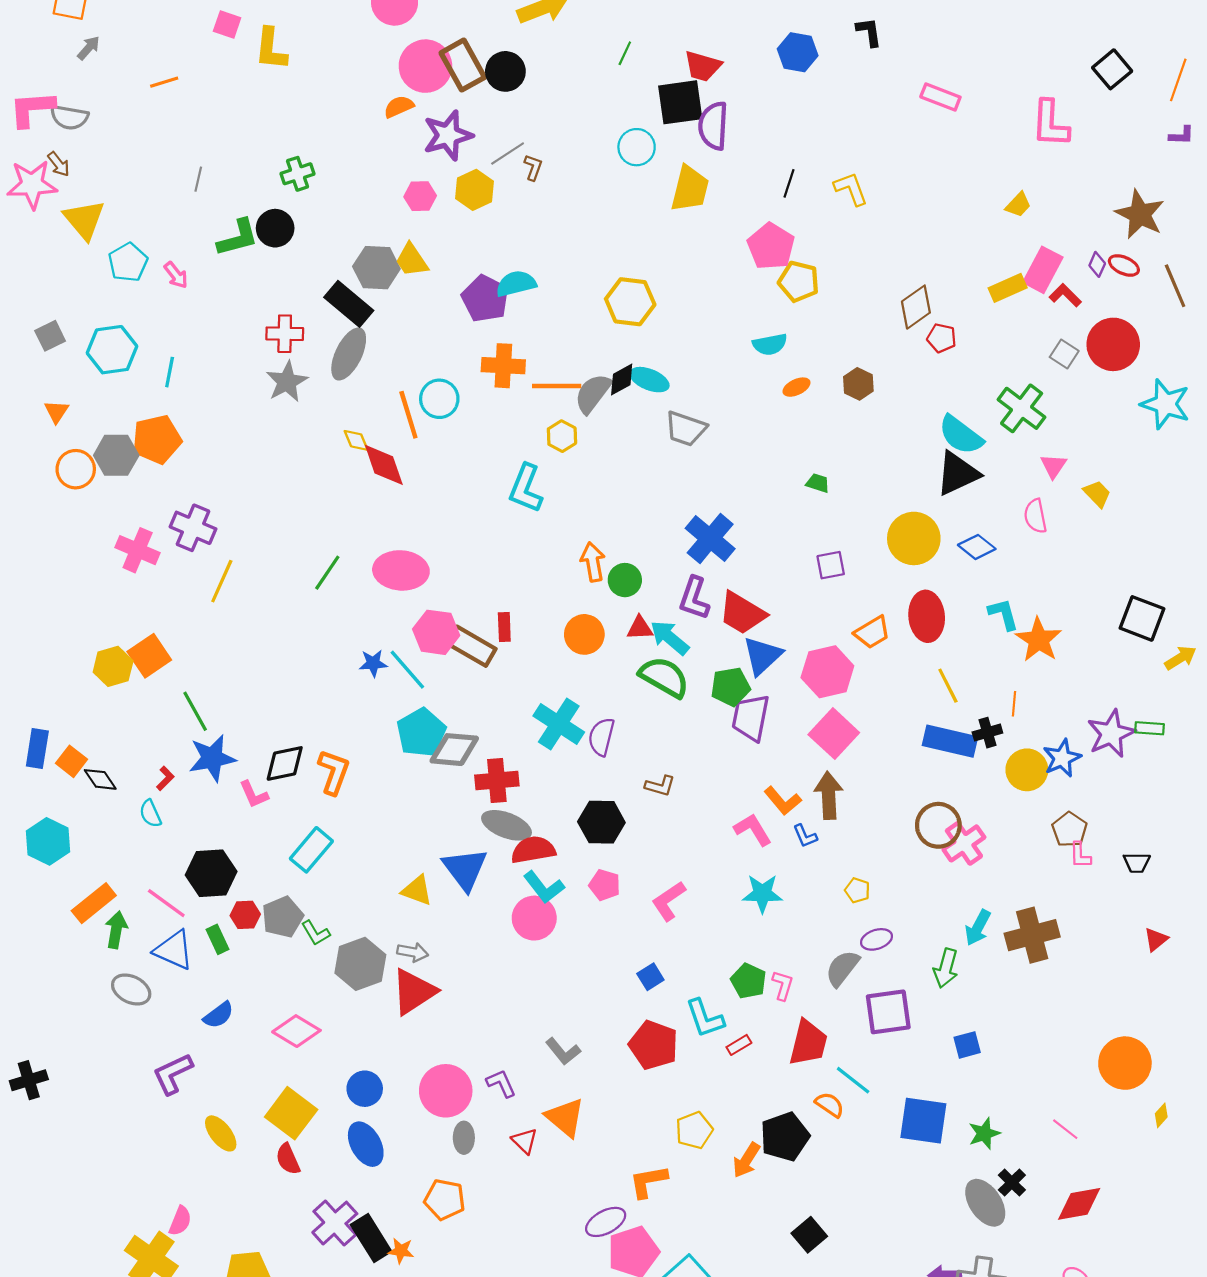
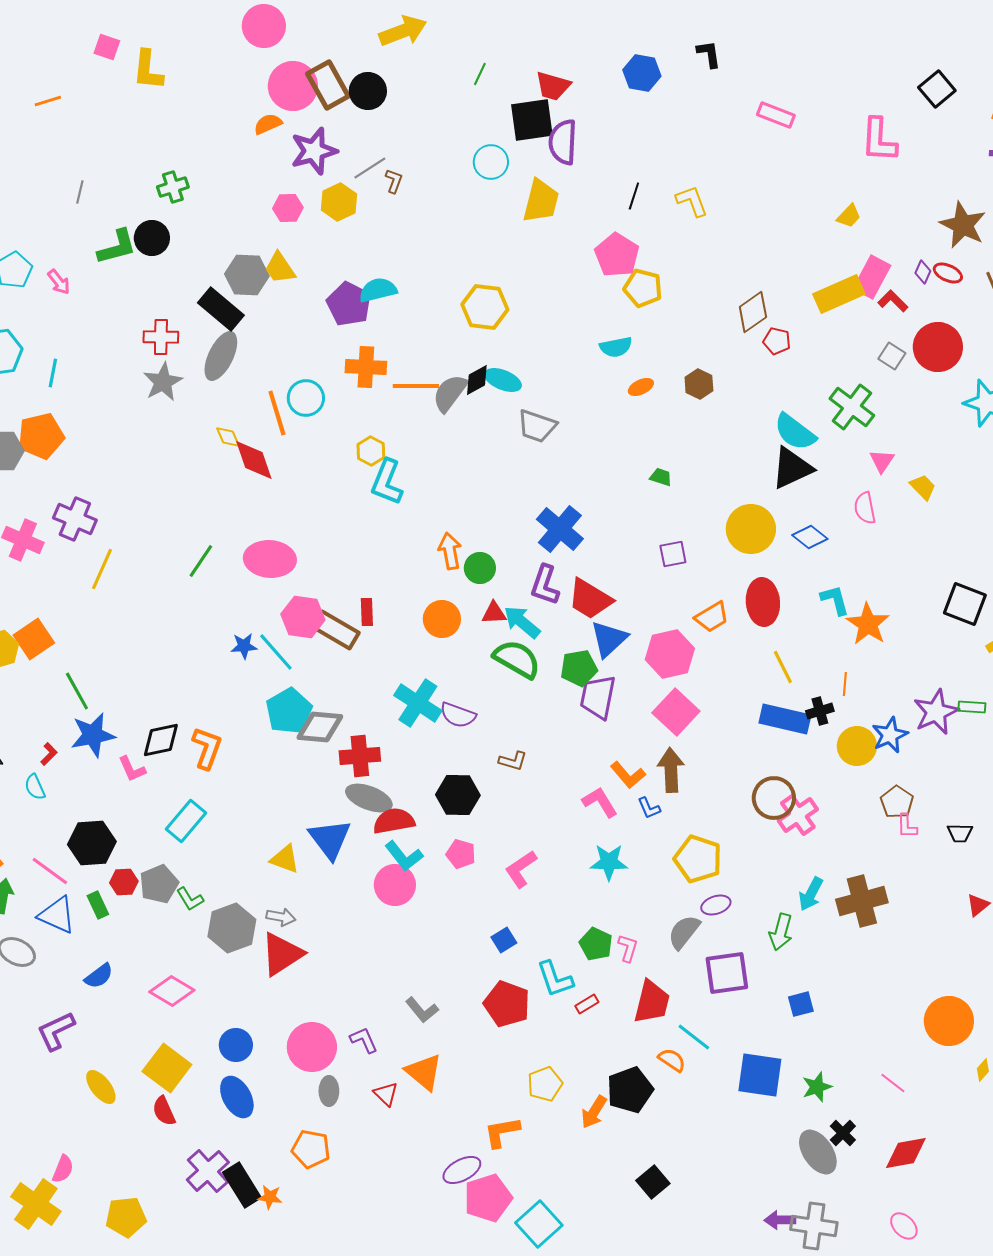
yellow rectangle: (1008, 288) -> (839, 294), size x1.4
yellow hexagon: (562, 436) -> (371, 451), moved
purple semicircle: (601, 737) -> (458, 715), turned -84
yellow pentagon: (857, 890) -> (698, 859), size x2.0

